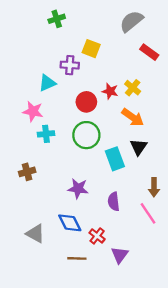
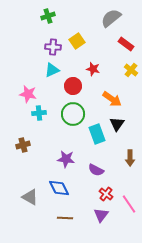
yellow square: (91, 49) -> (77, 41), turned 35
purple cross: (70, 65) -> (53, 47), moved
cyan triangle: (47, 83) -> (52, 70), moved
yellow cross: (133, 88) -> (131, 70), moved
red star: (110, 91) -> (93, 69), moved
purple semicircle: (114, 202) -> (96, 170), turned -56
pink line: (148, 213) -> (129, 204), moved
red cross: (97, 236) -> (106, 194), moved

